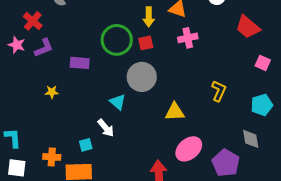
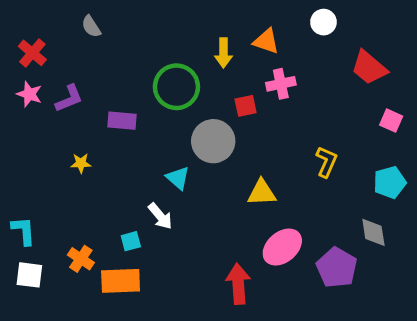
red cross: (33, 21) -> (32, 53), moved
red square: (146, 43) -> (246, 106), moved
orange cross: (52, 157) -> (81, 259), turned 30

